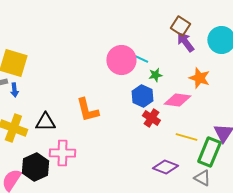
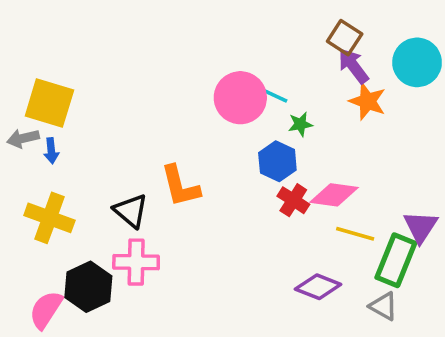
orange star: (199, 78) -> (368, 101), moved
pink diamond: (177, 100) -> (334, 195), moved
black triangle: (45, 122) -> (131, 211), moved, turned 40

